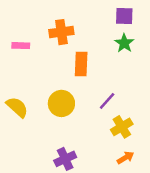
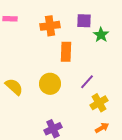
purple square: (124, 16) -> (84, 21), moved
pink rectangle: (21, 46) -> (10, 19), moved

